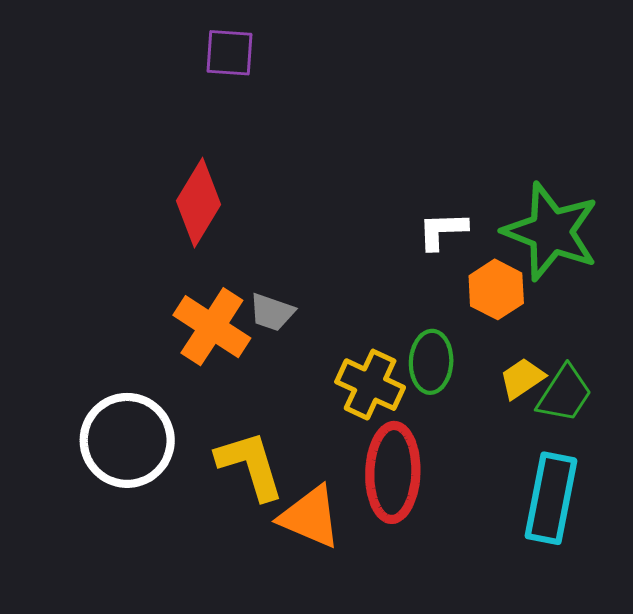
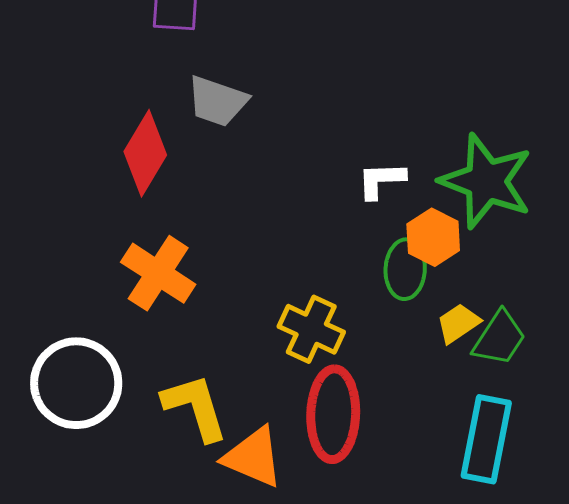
gray trapezoid: (272, 312) -> (217, 101), moved, size x1.4
green ellipse: (431, 362) -> (405, 269), moved

